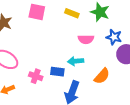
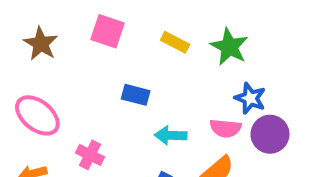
pink semicircle: (86, 39) -> (225, 128), moved
blue rectangle: (57, 72) -> (136, 95), moved

